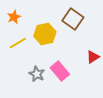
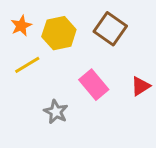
yellow hexagon: (45, 34) -> (59, 33), moved
pink rectangle: (60, 71) -> (94, 85), moved

